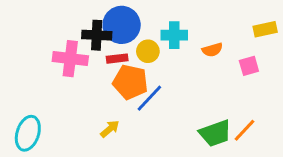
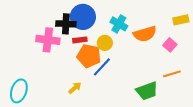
cyan cross: (174, 35) -> (119, 24), turned 30
orange semicircle: (212, 50) -> (145, 34), size x1.6
yellow circle: (148, 51) -> (105, 43), moved
pink square: (249, 66) -> (170, 45), turned -32
orange line: (245, 130) -> (172, 74), moved, turned 30

